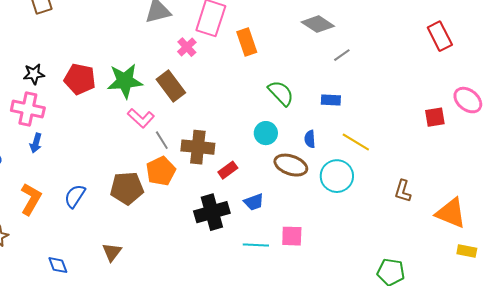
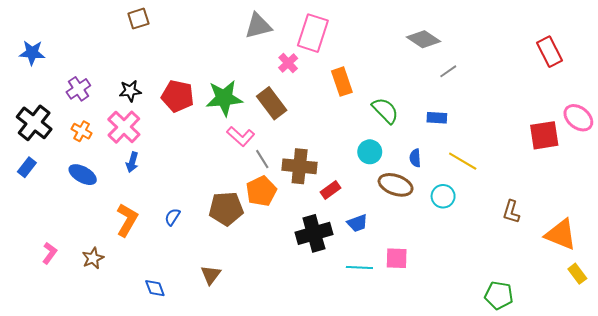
orange rectangle: (247, 42) -> (342, 82), moved
pink cross: (28, 109) -> (124, 127), turned 32
red square: (435, 117) -> (544, 135), size x1.4
cyan circle: (337, 176) -> (443, 196), size x0.7
blue semicircle: (75, 196) -> (172, 217), size x0.7
yellow rectangle: (467, 251) -> (577, 274), turned 42

